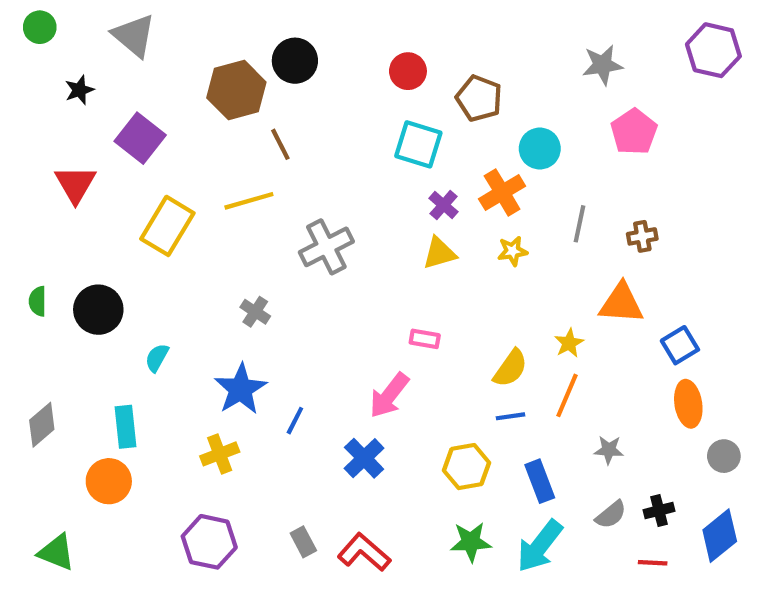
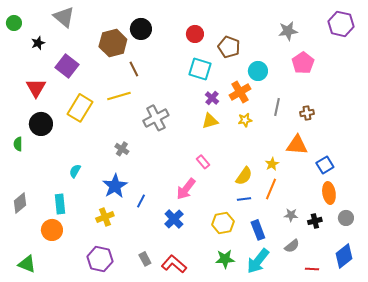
green circle: (40, 27) -> (14, 23), moved
black circle: (98, 310) -> (41, 124), moved
pink rectangle: (425, 339) -> (203, 162), turned 40
black cross: (659, 510) -> (315, 221), moved

